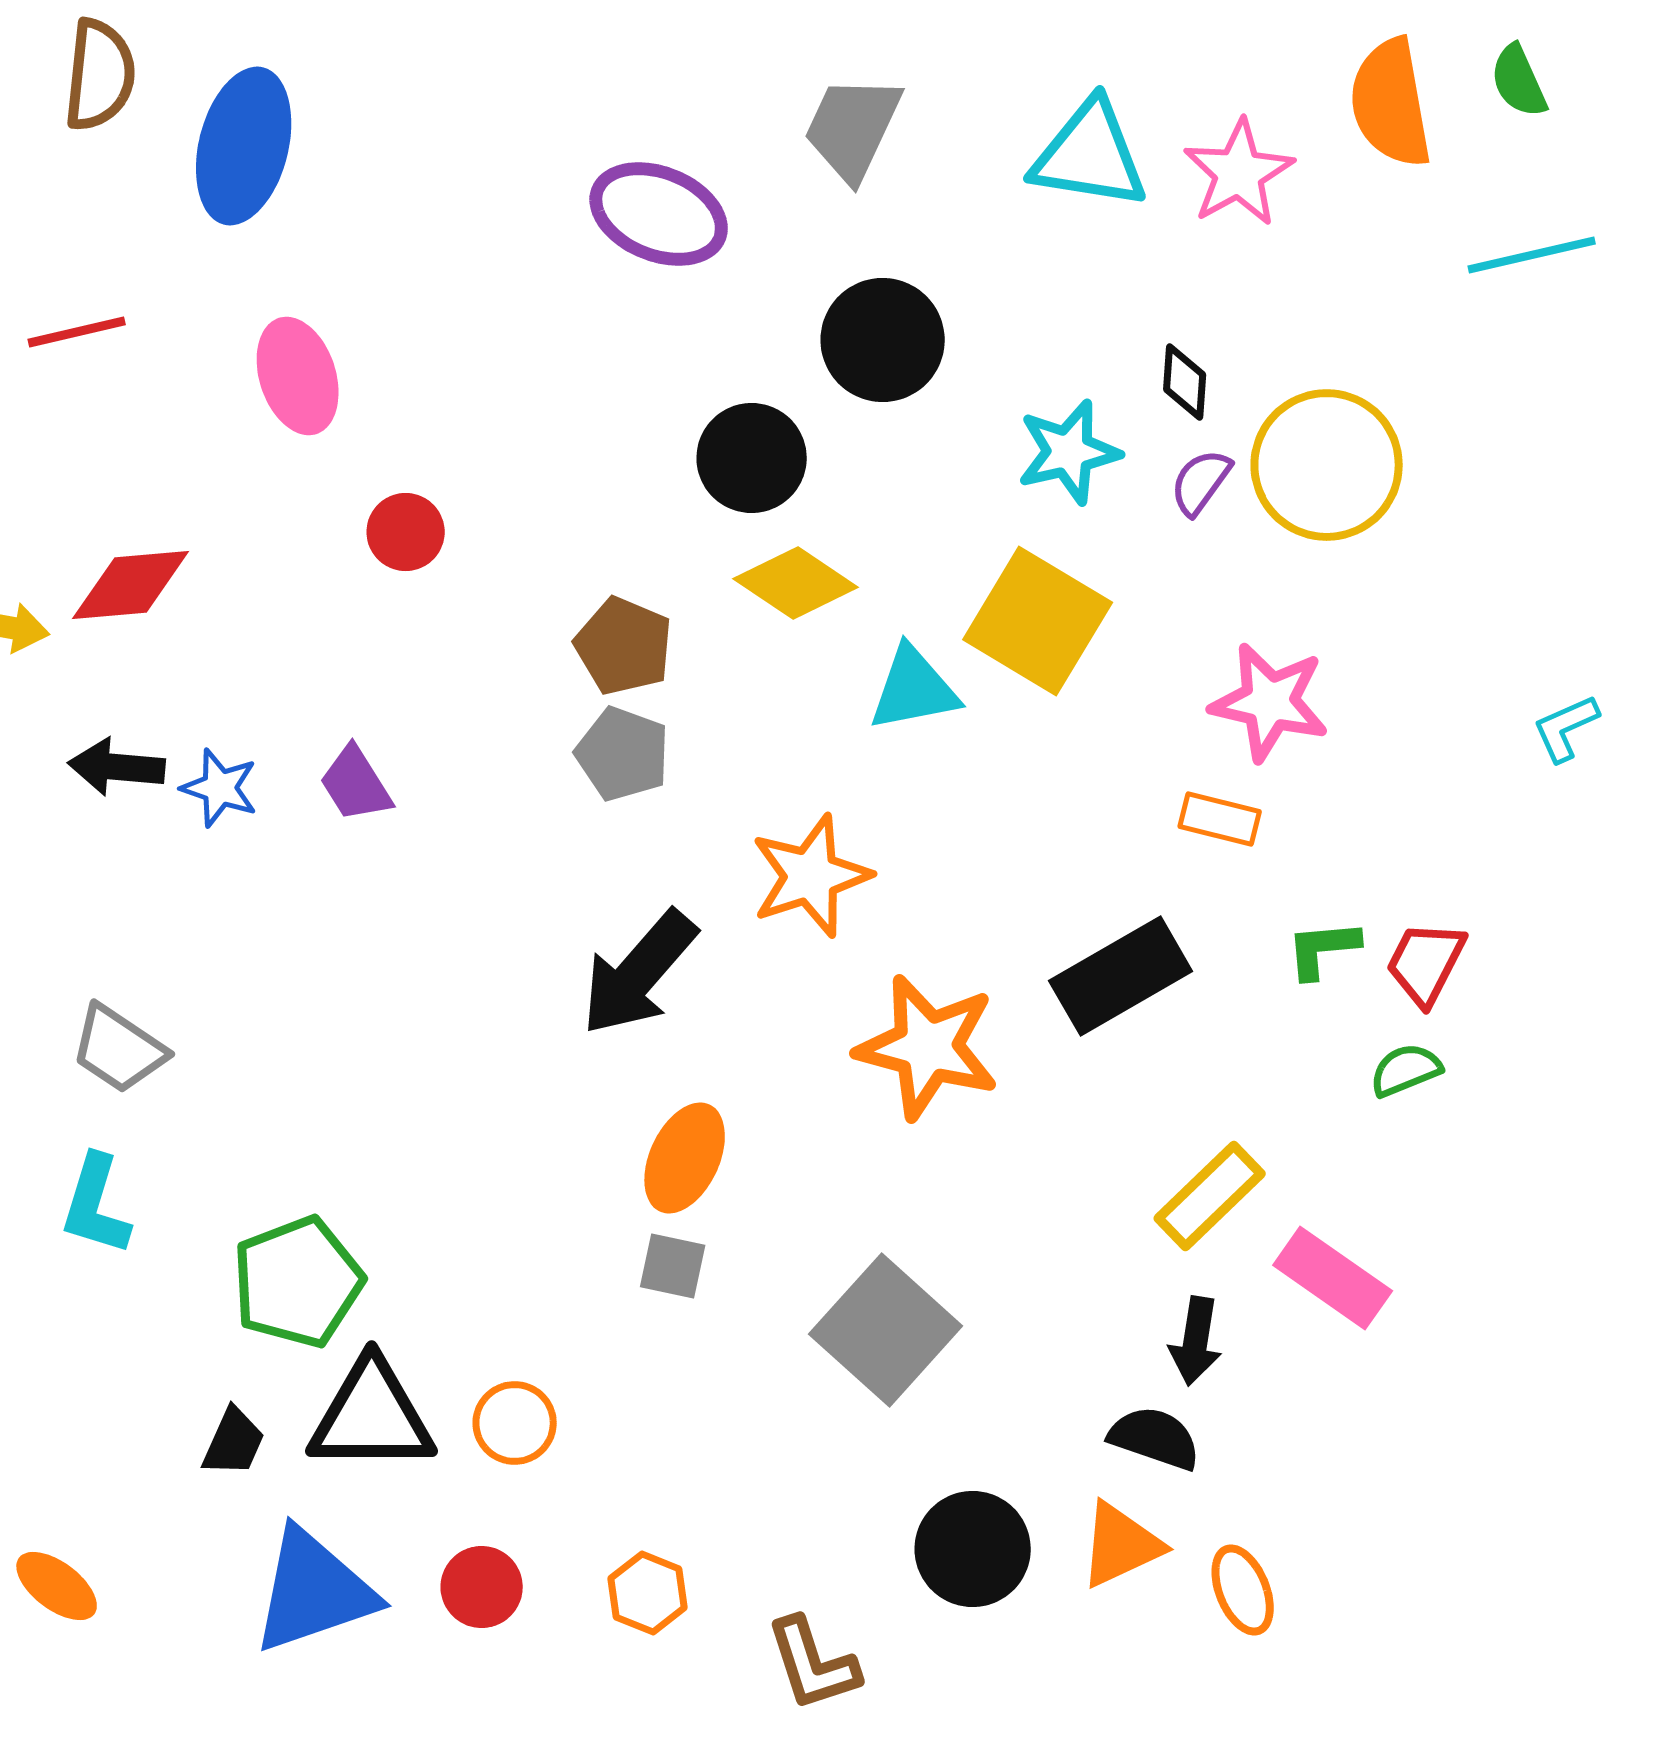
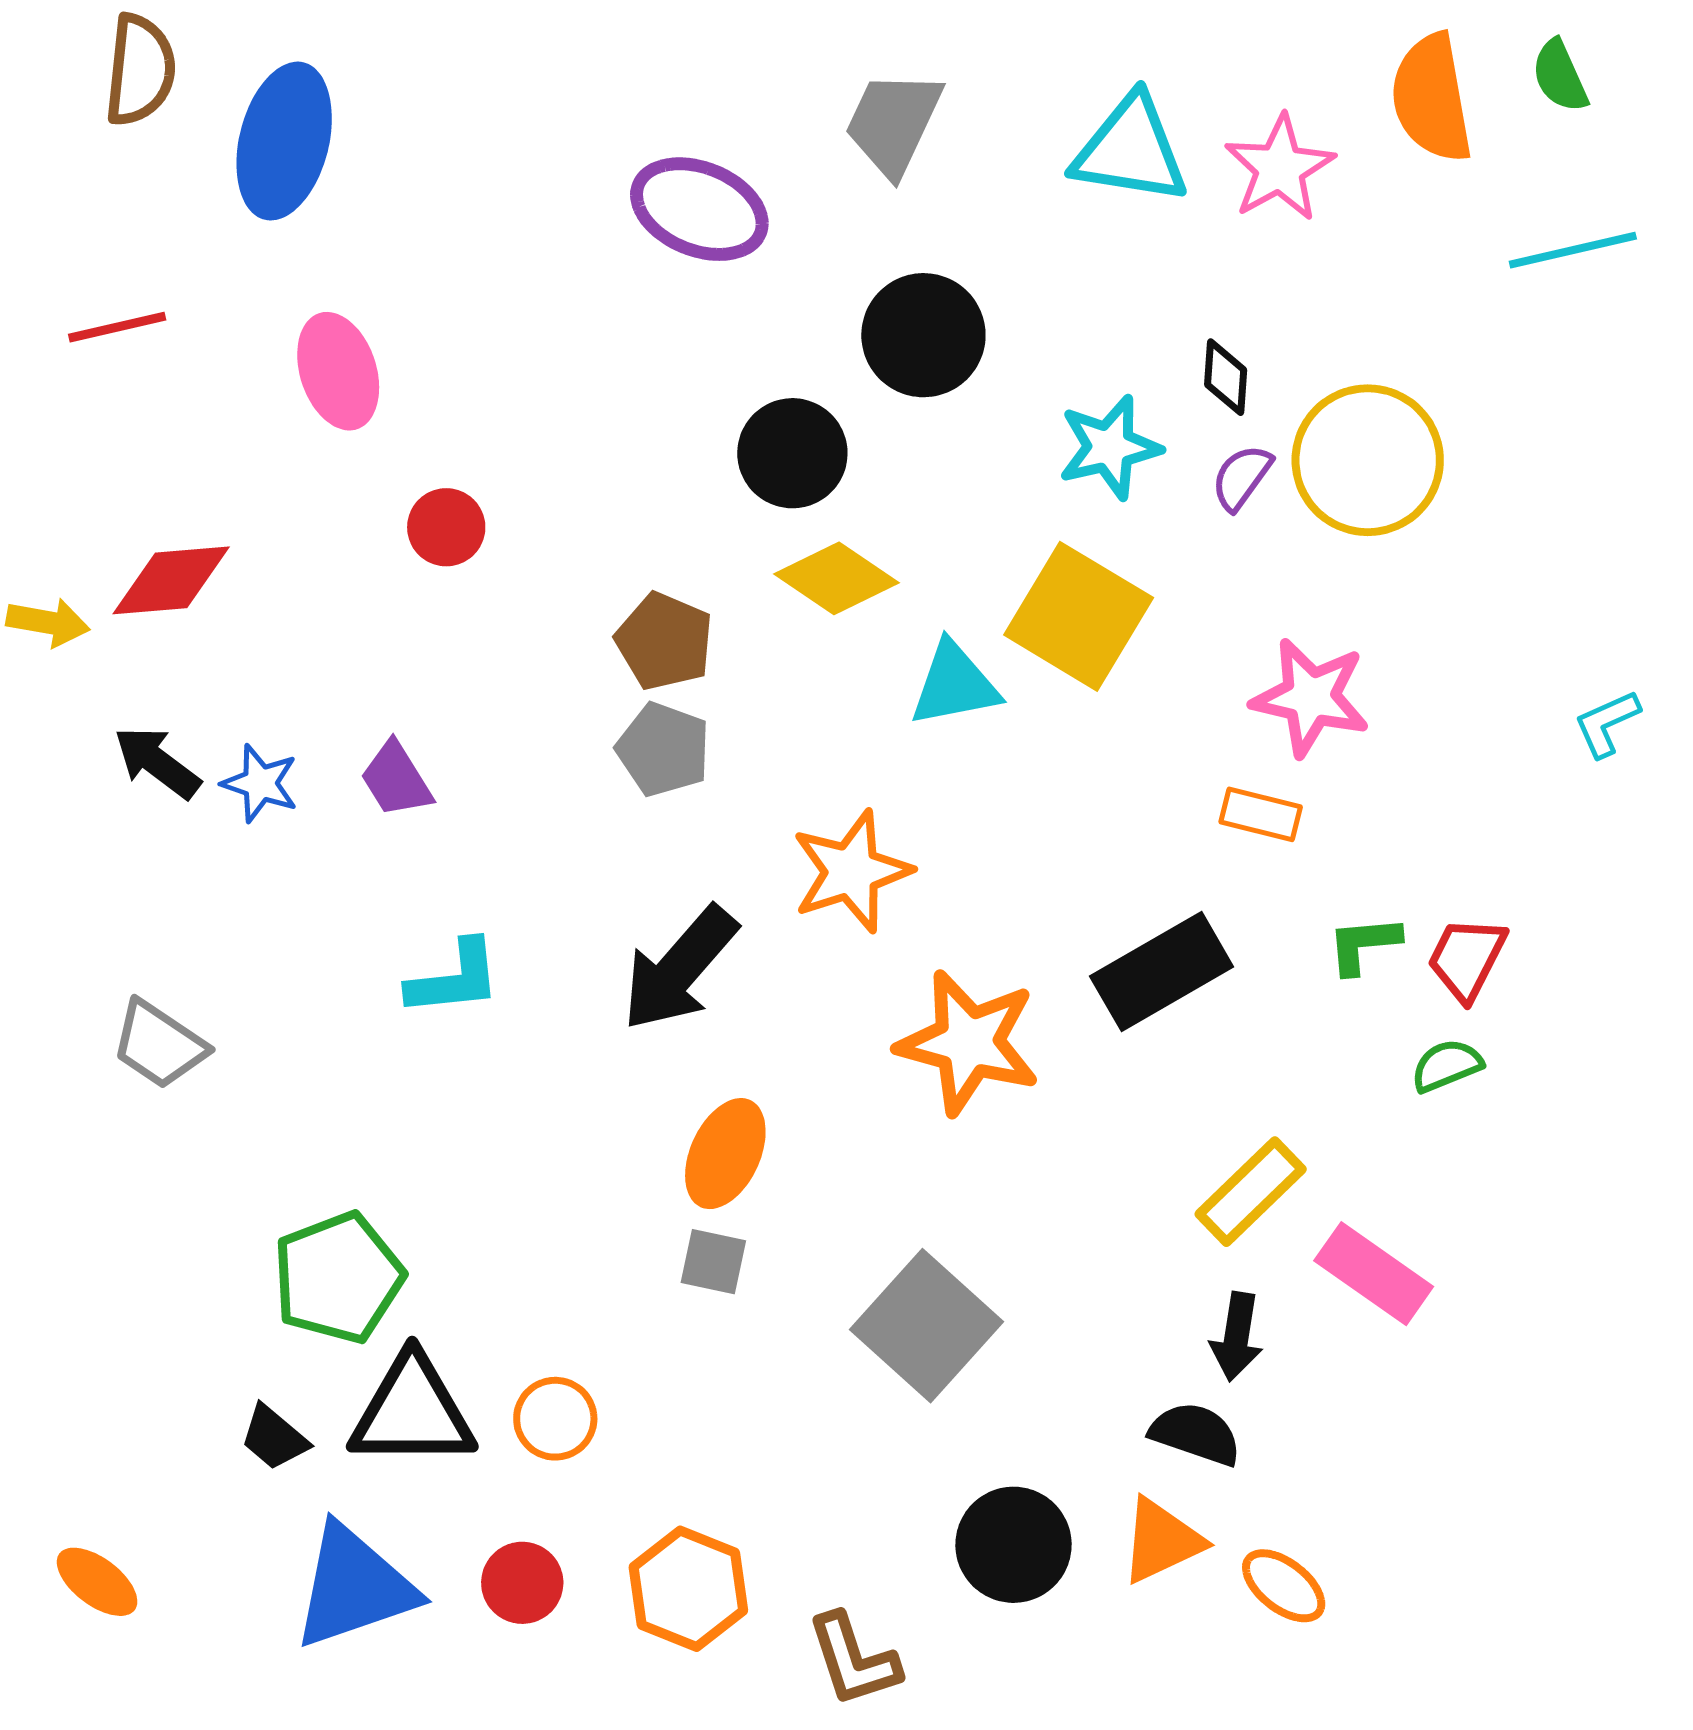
black arrow: (117, 767) -> (157, 762), turned 32
cyan L-shape: (96, 1205) -> (454, 978), moved, turned -113
black trapezoid: (234, 1442) -> (274, 1438), turned 106
orange ellipse: (1243, 1590) -> (1284, 1586), turned -30
orange hexagon: (648, 1593) -> (688, 1589), size x1.5

